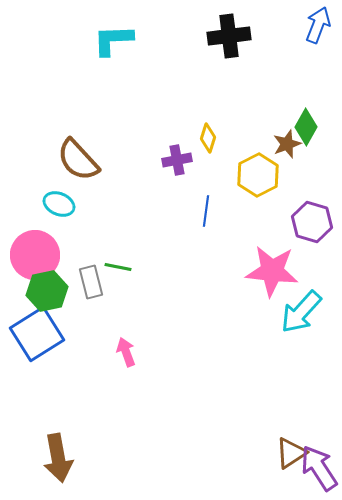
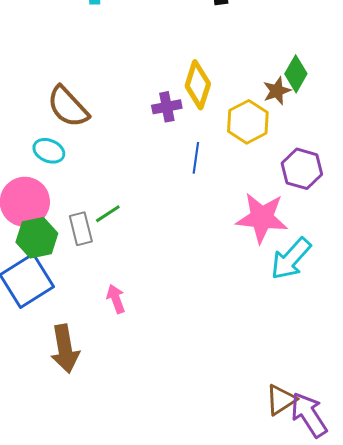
yellow diamond: (208, 138) -> (198, 85), size x1.6
green line: (118, 267) -> (108, 214), turned -44
brown arrow: (58, 458) -> (65, 349), moved

